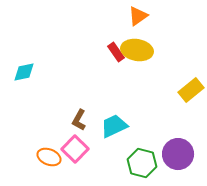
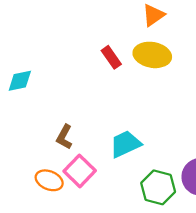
red rectangle: (116, 52) -> (111, 57), moved
brown L-shape: (79, 120) -> (64, 137), moved

